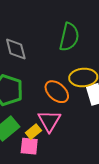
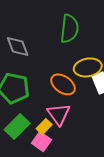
pink square: (29, 146) -> (41, 142), turned 36

